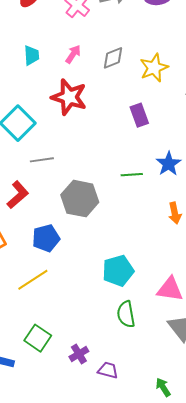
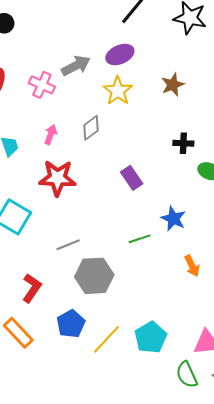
yellow star: (154, 68) -> (118, 91), moved
gray line: (42, 160) -> (68, 245), moved
yellow line: (33, 280) -> (107, 339), moved
green semicircle: (126, 314) -> (187, 375), moved

